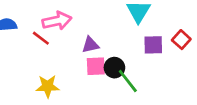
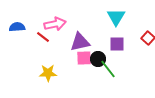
purple triangle: (90, 45) -> (80, 42), size x1.5
purple square: (153, 45) -> (117, 44), moved

